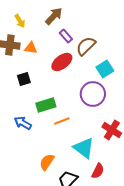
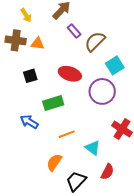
red ellipse: (62, 62) -> (70, 74), moved, turned 55
orange line: (62, 121) -> (67, 134), moved
cyan triangle: (84, 148) -> (93, 148), size x0.7

